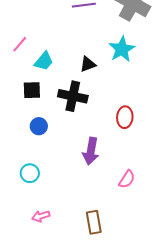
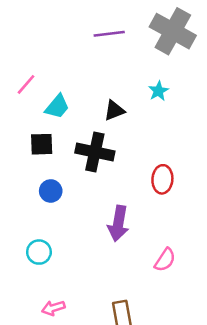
cyan star: (122, 49) -> (159, 91), size x0.6

